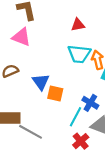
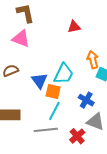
cyan trapezoid: (79, 54) -> (64, 74), moved, turned -70
cyan line: (76, 117) -> (54, 111), moved
gray line: (30, 132) -> (46, 130), moved, turned -35

